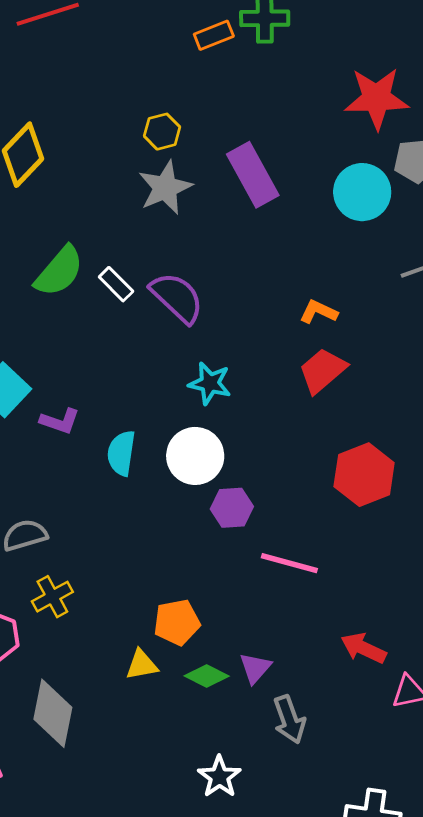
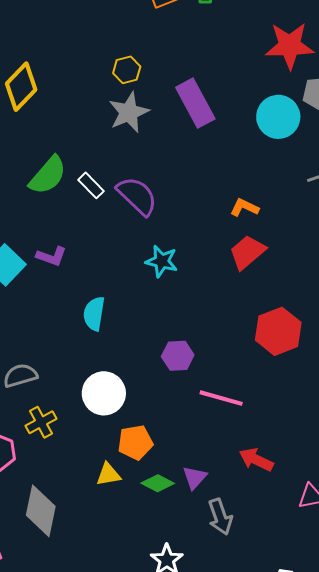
purple L-shape: (60, 421) -> (51, 256), moved
white circle: (195, 456) -> (104, 393), moved
red arrow: (363, 648) -> (256, 460), moved

